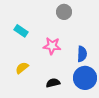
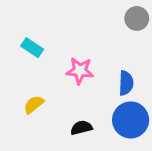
gray circle: (64, 12) -> (137, 18), moved

